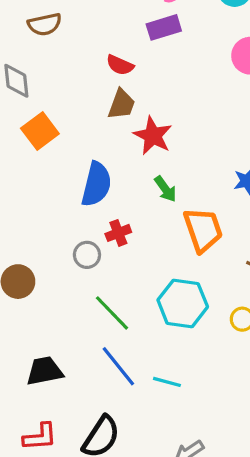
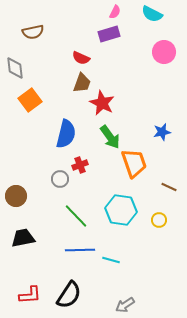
green arrow: (165, 189) -> (110, 137), size x1.4
blue line: (118, 366) -> (80, 250), turned -52
black trapezoid: (45, 371) -> (23, 238), moved

